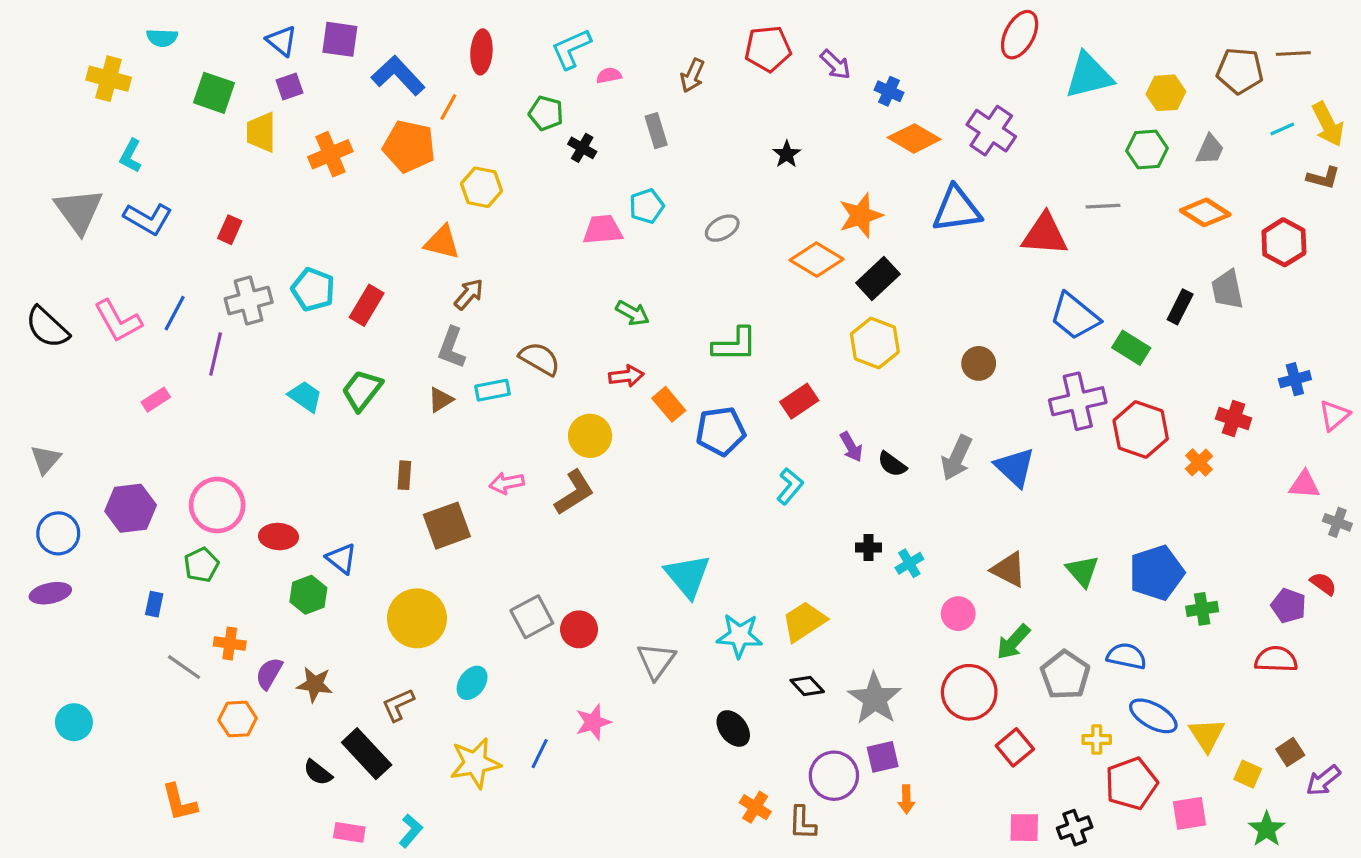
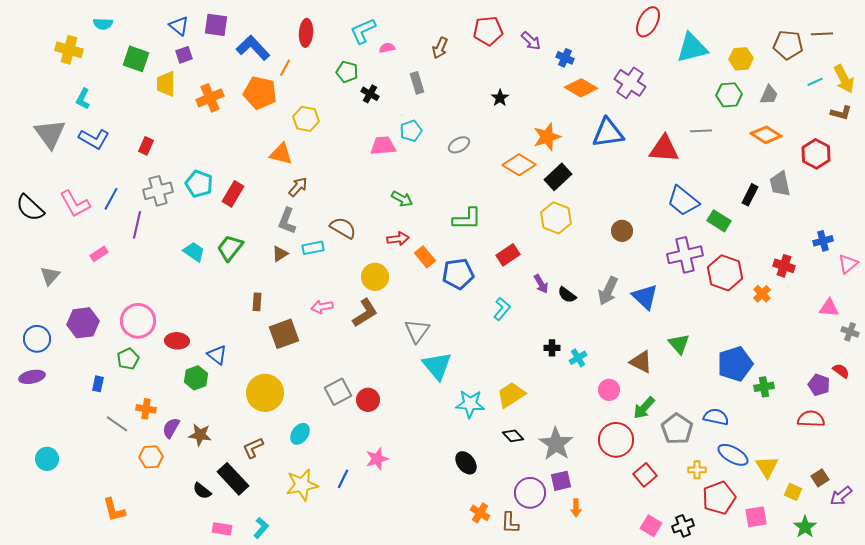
gray triangle: (46, 459) -> (50, 276), moved
green triangle: (1083, 571) -> (679, 344), moved
gray triangle: (656, 661) -> (417, 331), moved
pink square: (1024, 828) -> (651, 526), turned 30

